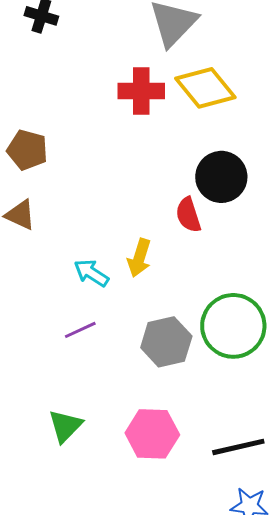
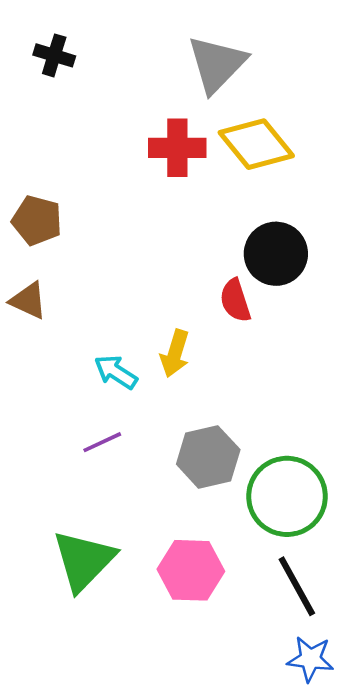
green circle: (233, 326) -> (287, 496), moved
green triangle: (65, 426) -> (84, 560), size x1.5
black line: (238, 447) -> (297, 586), turned 74

